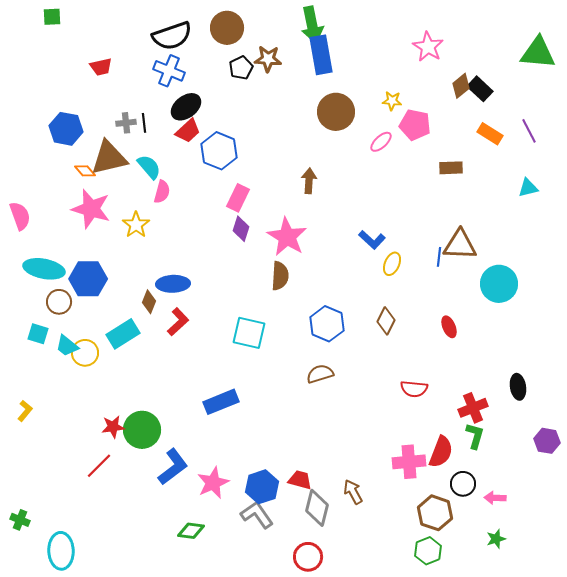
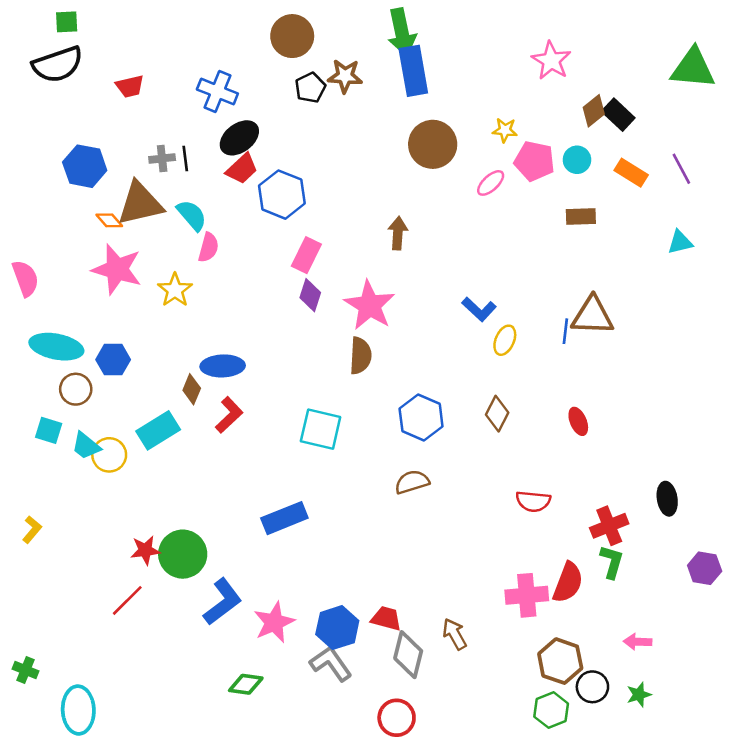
black semicircle: (172, 36) -> (58, 64), moved
blue hexagon: (88, 279) -> (113, 360), size x0.7
cyan circle: (499, 284) -> (577, 160), moved, size x0.6
black circle: (463, 484) -> (592, 687), moved

